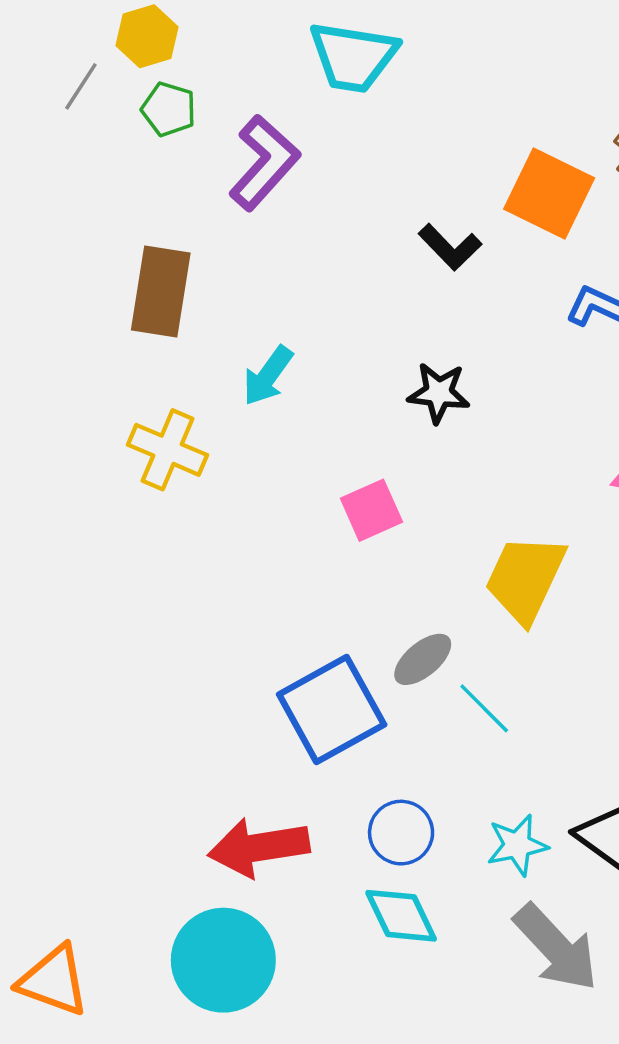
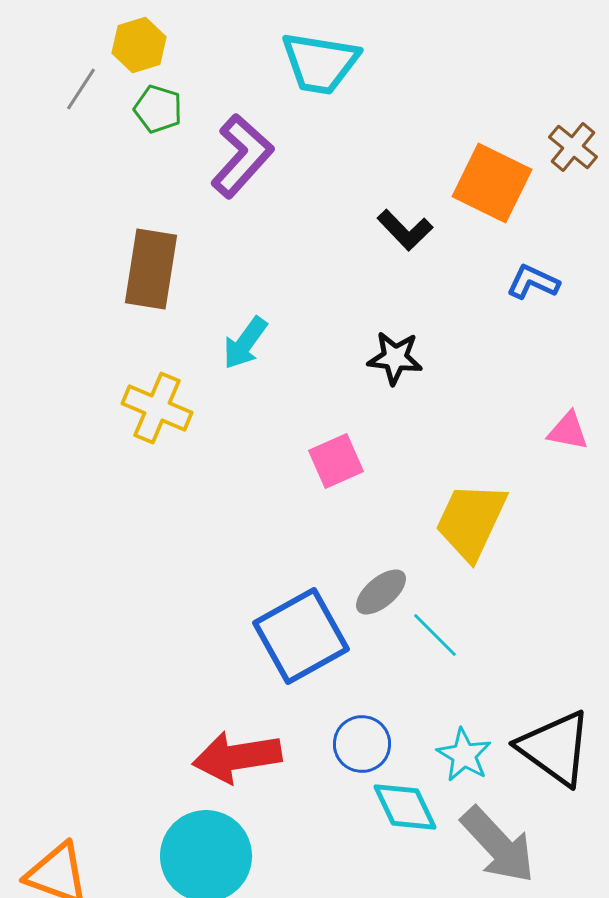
cyan star: (517, 845) -> (464, 755), turned -30
cyan diamond: (401, 916) -> (405, 807), moved

